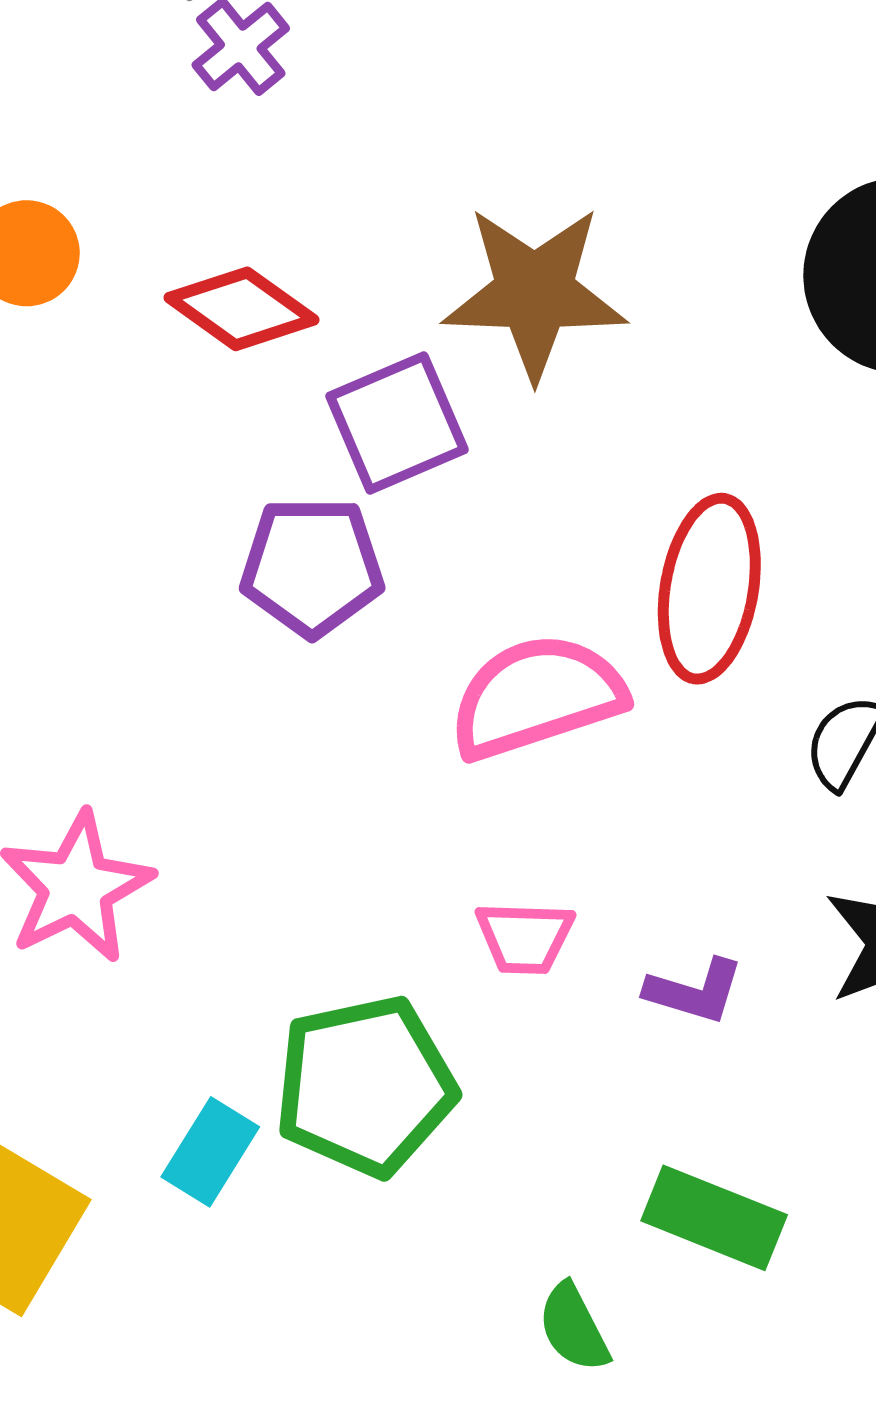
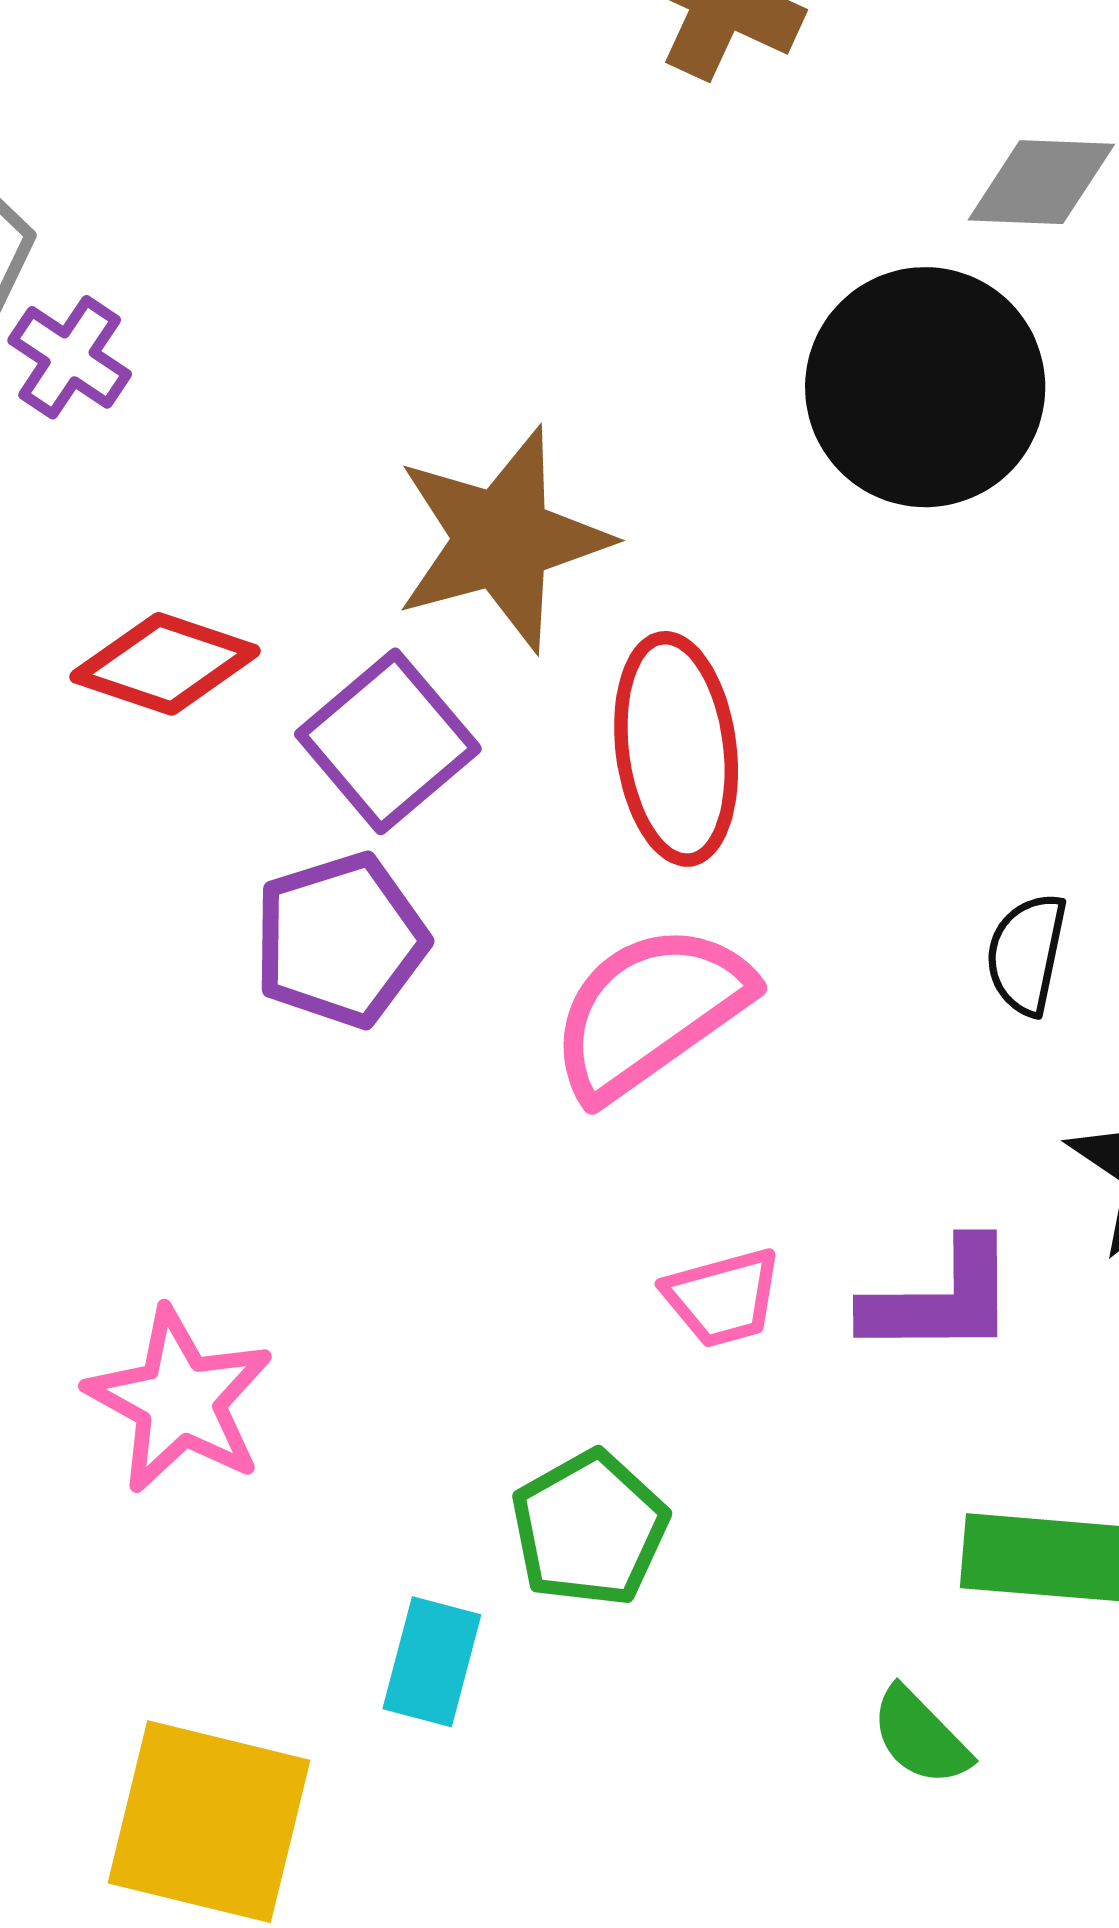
red ellipse: (709, 589) -> (676, 749), moved
purple L-shape: (695, 991) -> (941, 1299), size x1.4
green pentagon: (365, 1086) -> (589, 1529), size x0.7

